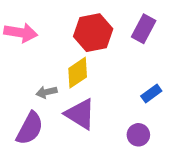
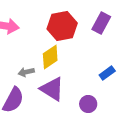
purple circle: (138, 135) -> (88, 104), moved

